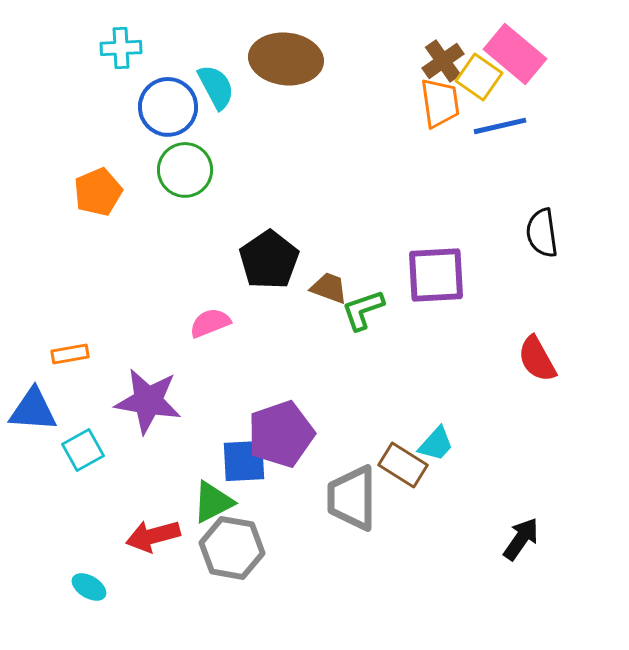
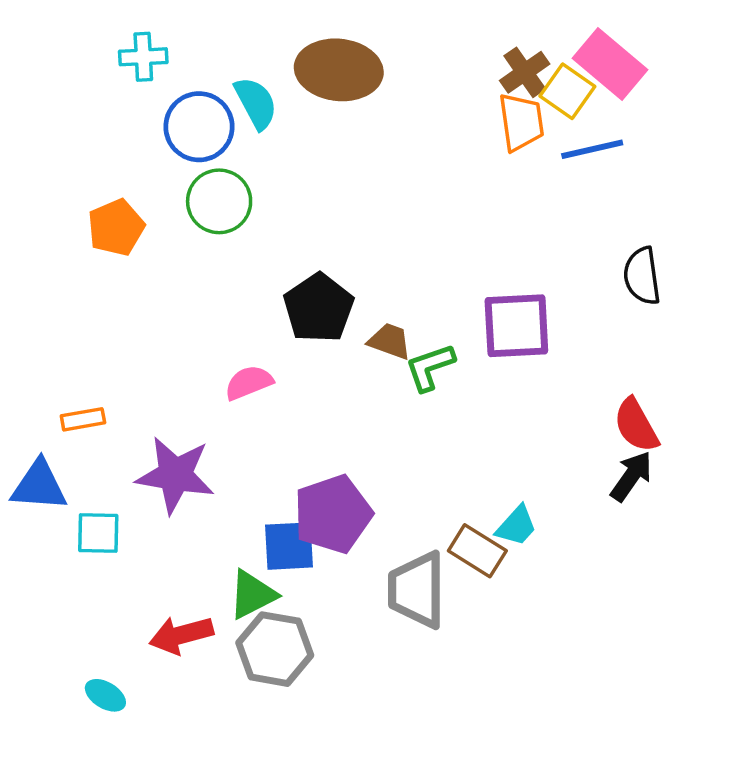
cyan square: (83, 450) -> (98, 533), turned 30
black arrow: (521, 539) -> (631, 476), moved

